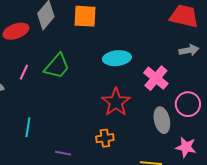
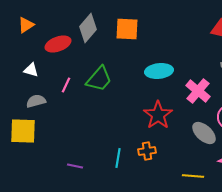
gray ellipse: (162, 120) -> (204, 133), turned -35
cyan line: (28, 127) -> (118, 158), moved
purple line: (63, 153) -> (75, 166), moved

